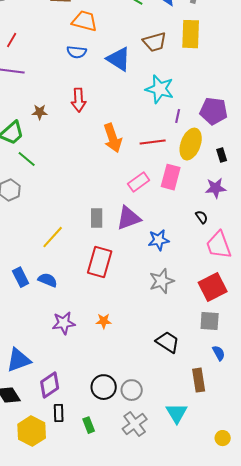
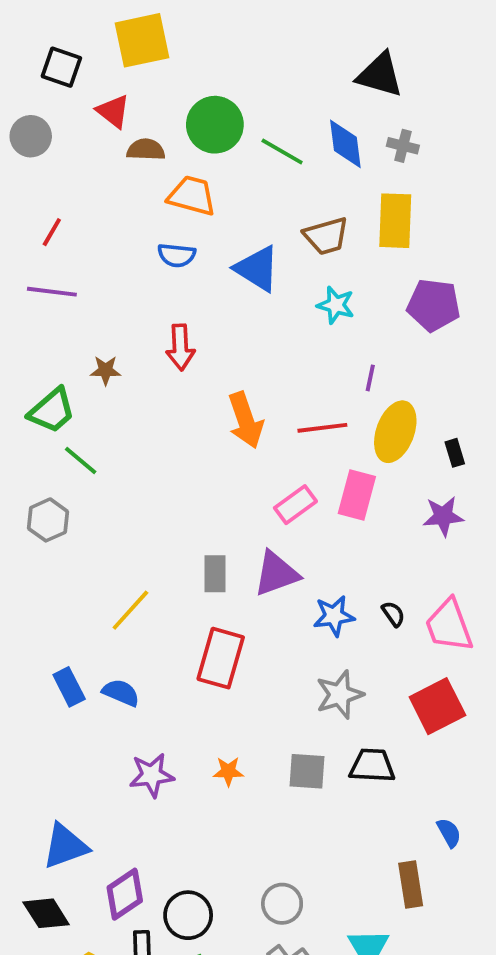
cyan star: (160, 89) -> (336, 305), moved, size x0.7
purple pentagon: (214, 111) -> (434, 305), moved
black semicircle: (202, 217) -> (393, 614), moved
gray square: (210, 321) -> (307, 771), moved
black trapezoid: (168, 342) -> (372, 766), moved, turned -30
black circle: (104, 387) -> (188, 915), moved

